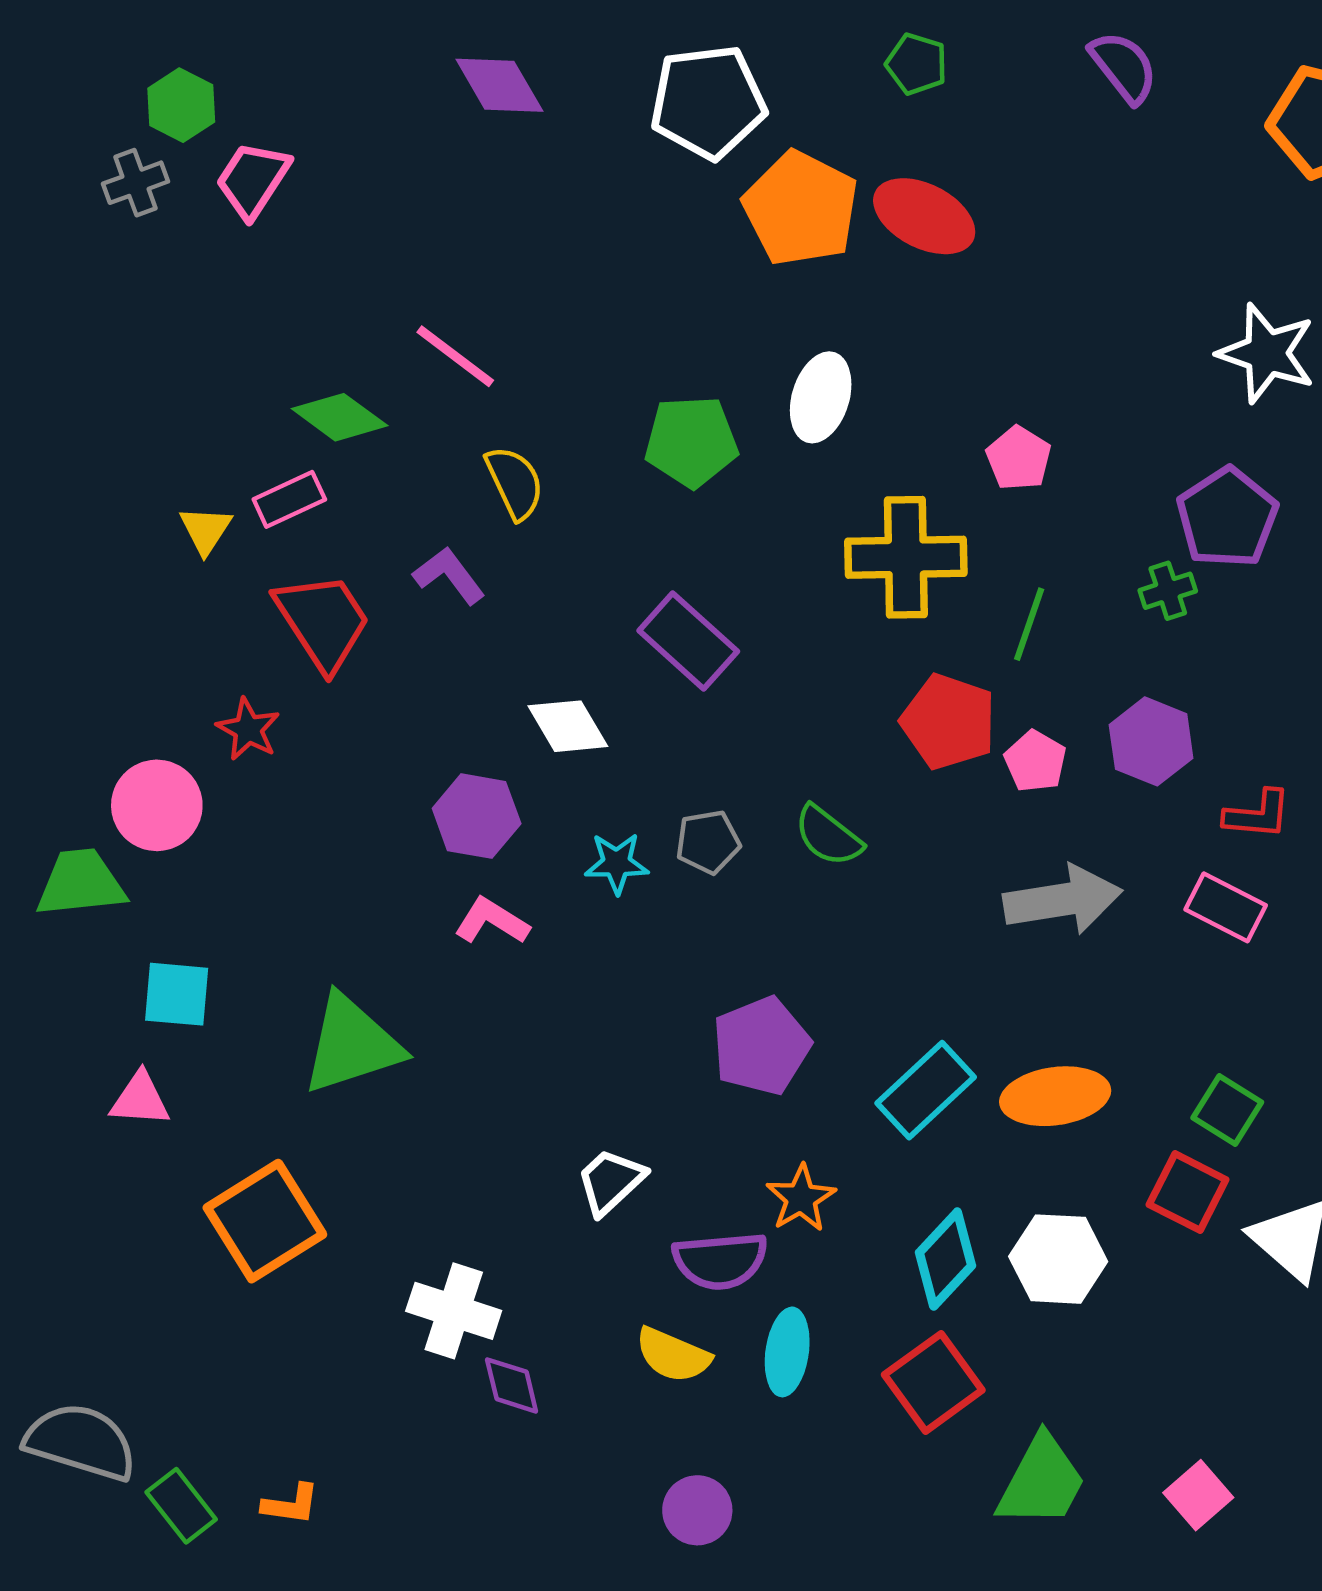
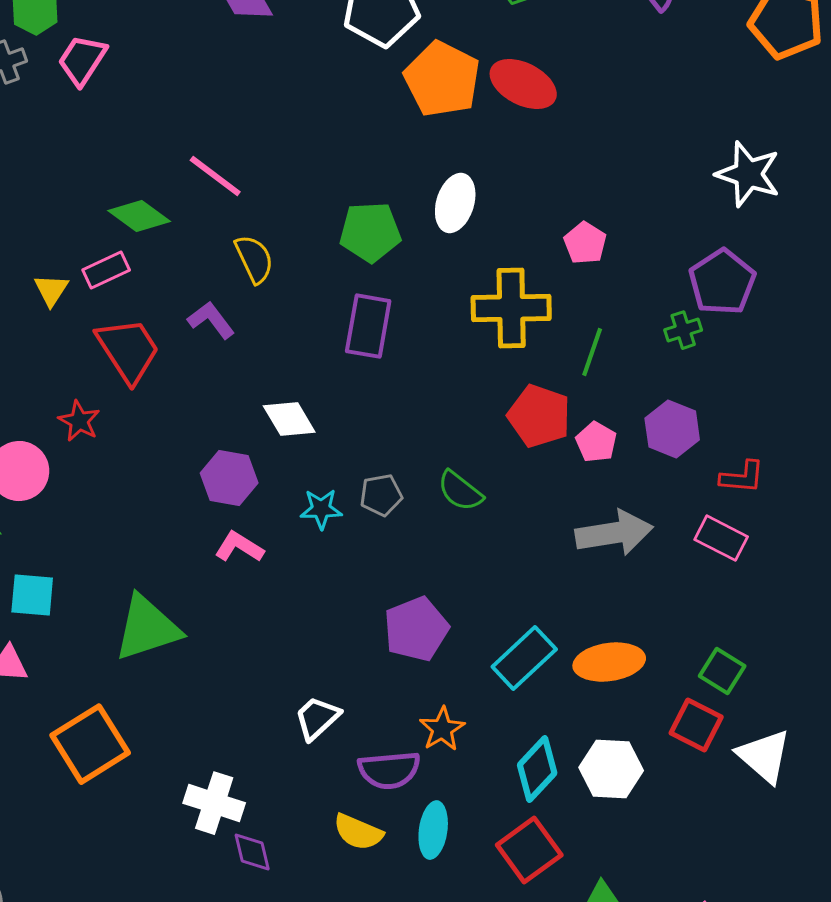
purple rectangle: (688, 641) -> (368, 326), moved, turned 58

